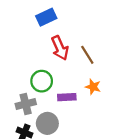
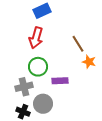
red arrow: (60, 48) -> (36, 38), moved, turned 40
orange star: (93, 87) -> (89, 62), moved

